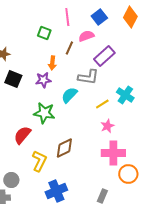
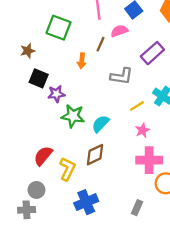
green square: (44, 33) -> (59, 28), moved, size x1.6
purple rectangle: (104, 56) -> (152, 53), moved
purple star: (43, 80) -> (56, 94), moved
cyan semicircle: (69, 95) -> (101, 124), moved
red semicircle: (22, 135) -> (43, 156), moved

